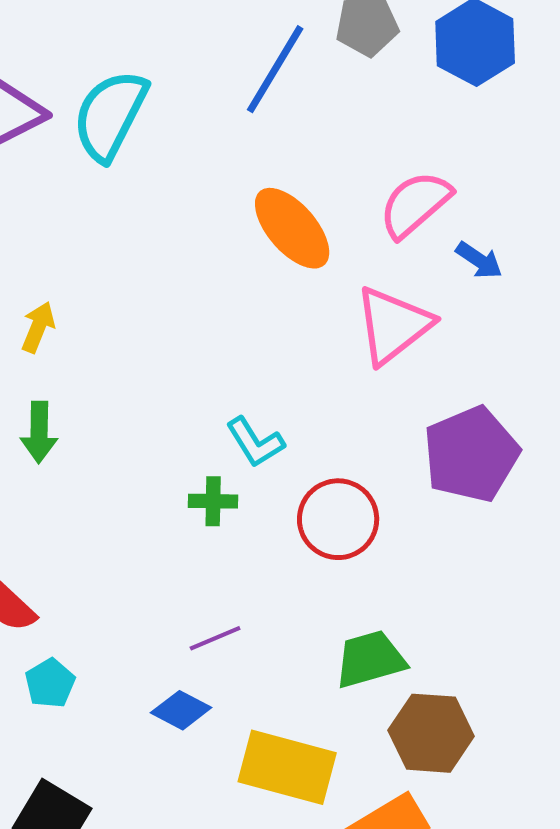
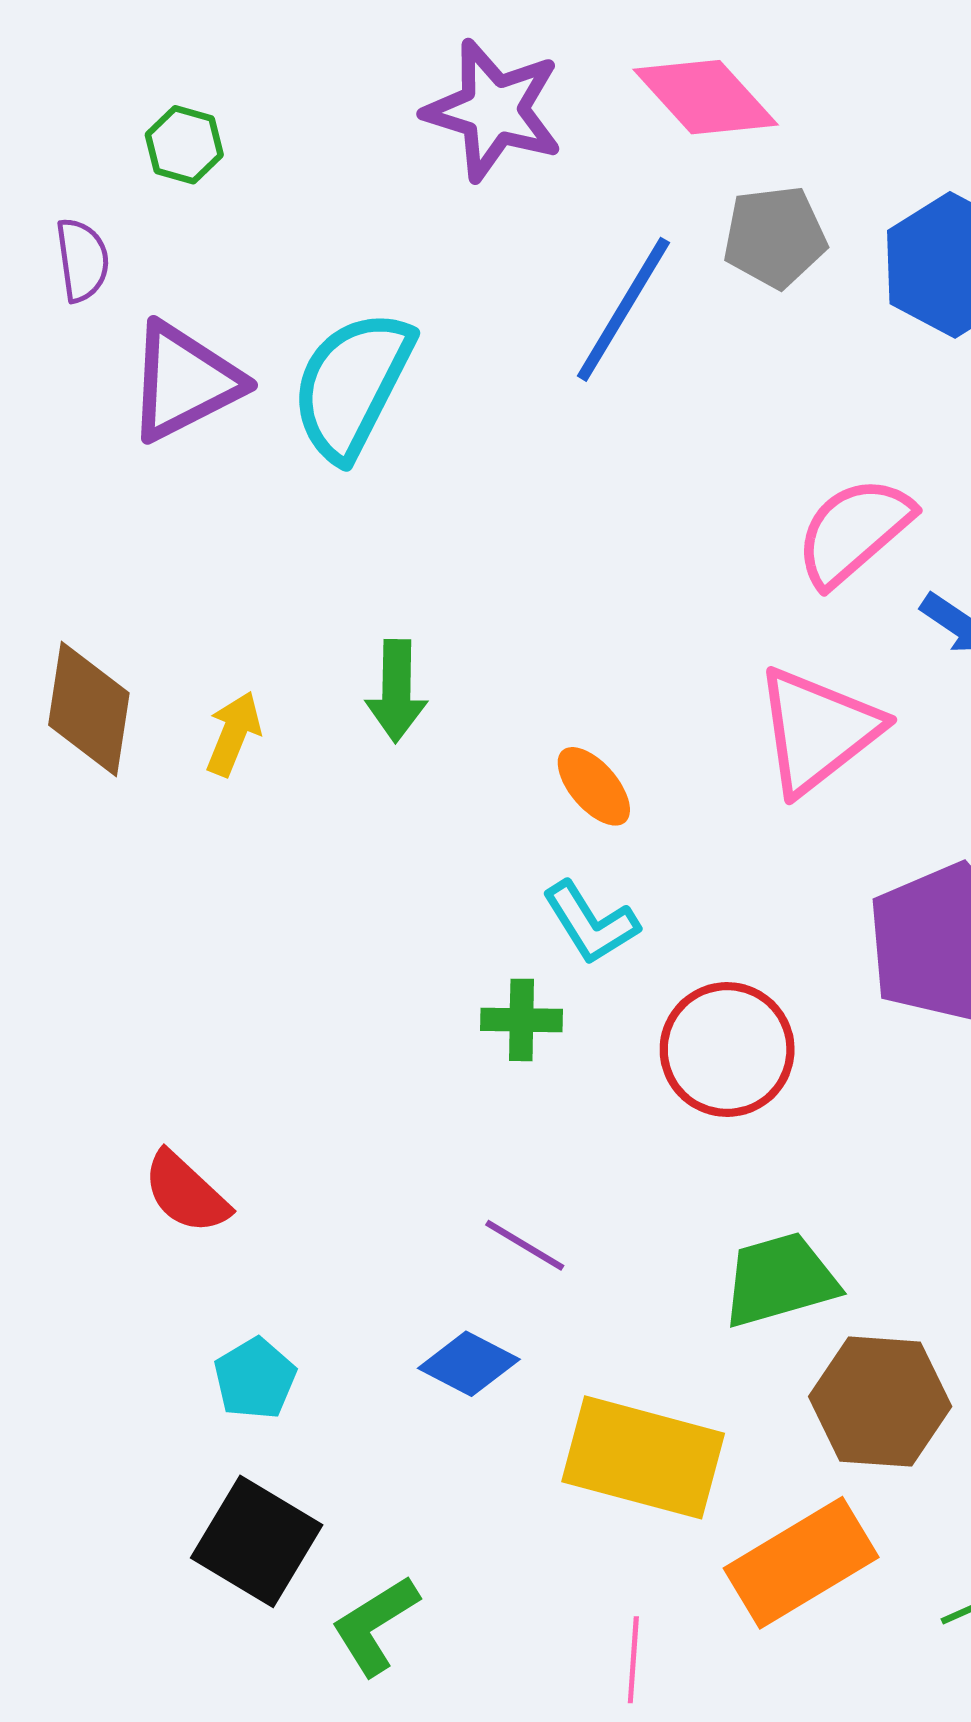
orange ellipse: (292, 228) -> (594, 786), moved, size x0.6
green arrow: (39, 432) -> (396, 691), moved
purple line: (215, 638) -> (525, 1245), turned 54
cyan pentagon: (50, 683) -> (255, 1379), moved

